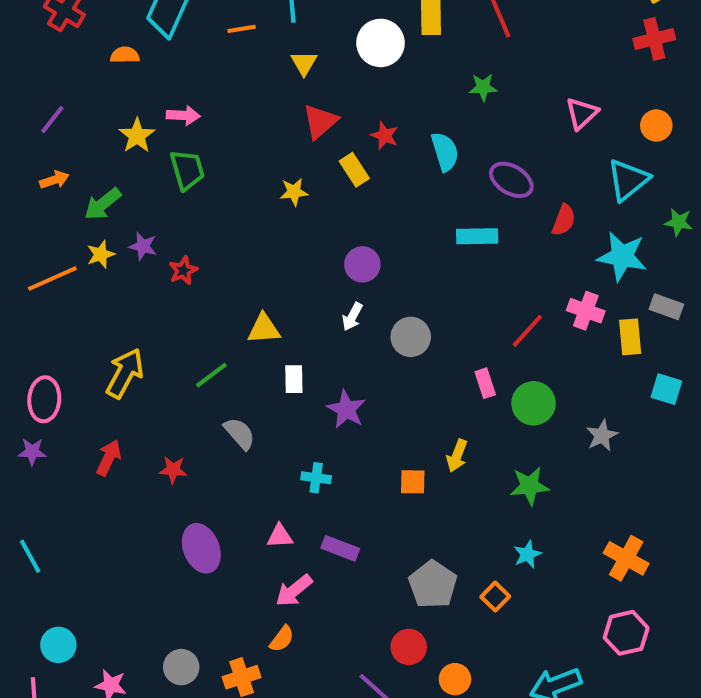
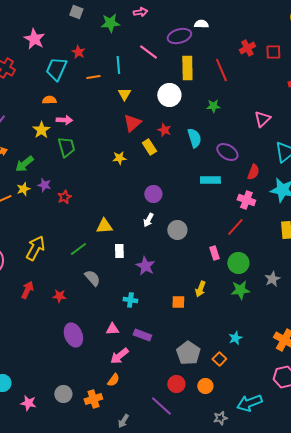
white circle: (380, 43) -> (169, 95), moved
orange semicircle: (125, 55) -> (49, 100), moved
pink cross: (586, 311) -> (246, 200), moved
green star: (529, 486) -> (240, 290), moved
orange circle: (455, 679) -> (205, 386), moved

